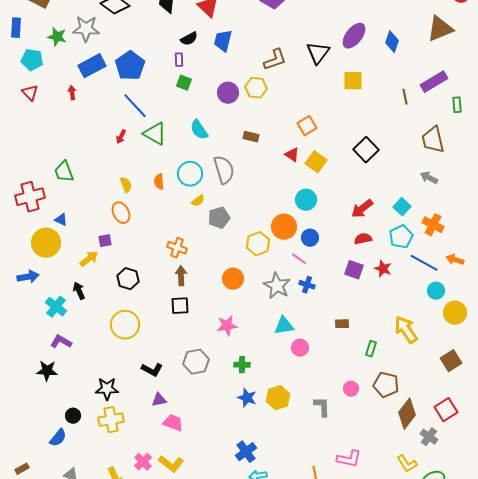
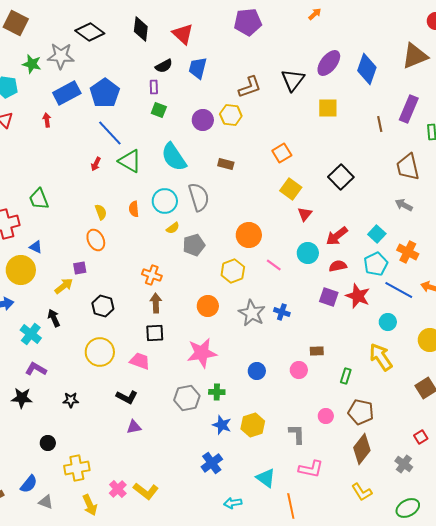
blue diamond: (392, 42) -> (367, 69), size x1.4
purple rectangle: (434, 82) -> (409, 109), turned -36
cyan semicircle: (199, 130) -> (174, 157), size x1.4
red triangle: (292, 155) -> (305, 214), moved, turned 35
cyan circle: (306, 200) -> (308, 253), moved
orange circle: (284, 227) -> (249, 235), moved
blue circle: (310, 238) -> (257, 371), moved
pink line: (299, 259) -> (274, 265), moved
red star: (383, 269) -> (358, 296), size x1.4
cyan circle: (436, 291) -> (388, 322), moved
pink star: (227, 326) -> (202, 353), size x1.4
cyan triangle: (284, 326) -> (266, 478), moved, turned 45
pink circle: (300, 348) -> (299, 370), moved
gray hexagon: (196, 362) -> (187, 398), moved
black star: (107, 389) -> (71, 400), moved, size x0.7
red square: (446, 410) -> (421, 437), size x0.6
brown diamond: (407, 414) -> (362, 449), moved
yellow cross: (111, 420) -> (77, 468), moved
pink trapezoid: (173, 423) -> (140, 361), moved
blue semicircle: (58, 438) -> (29, 484), moved
blue cross: (246, 452) -> (212, 463), moved
pink L-shape: (349, 459) -> (311, 469), moved
yellow L-shape: (407, 464) -> (362, 492), moved

